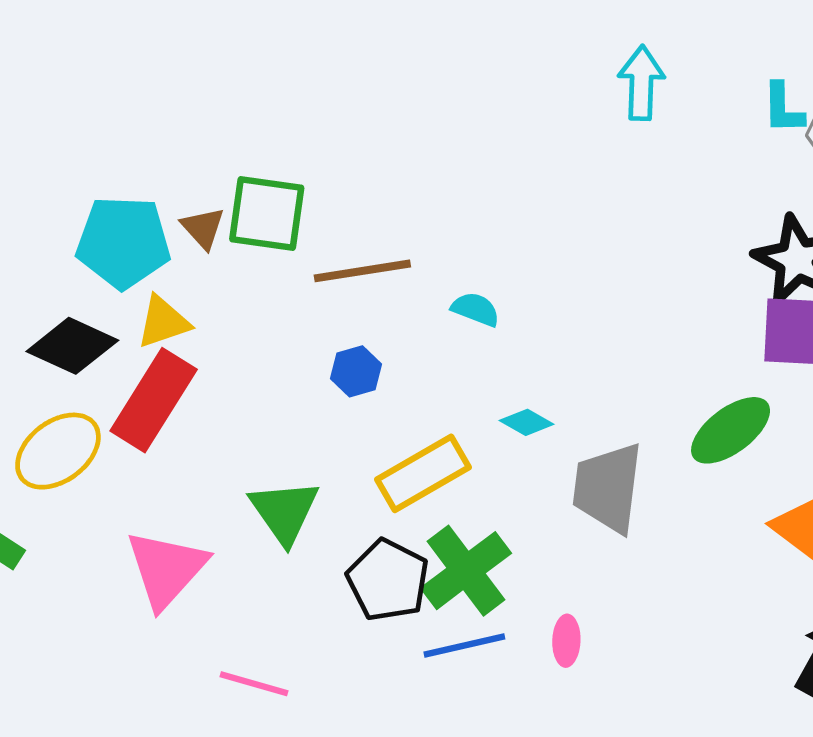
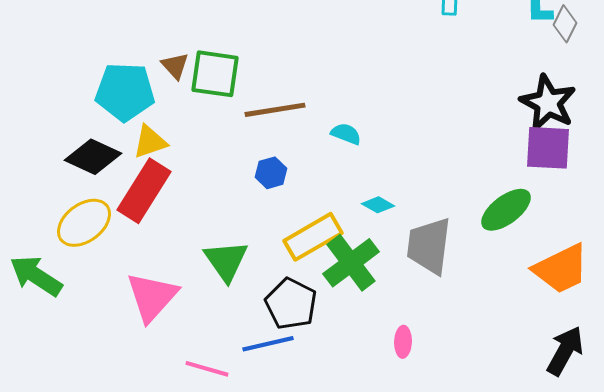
brown triangle: (203, 228) -> (175, 66), moved
green cross: (466, 571) -> (351, 263), moved
blue line: (464, 645) -> (268, 344), moved

